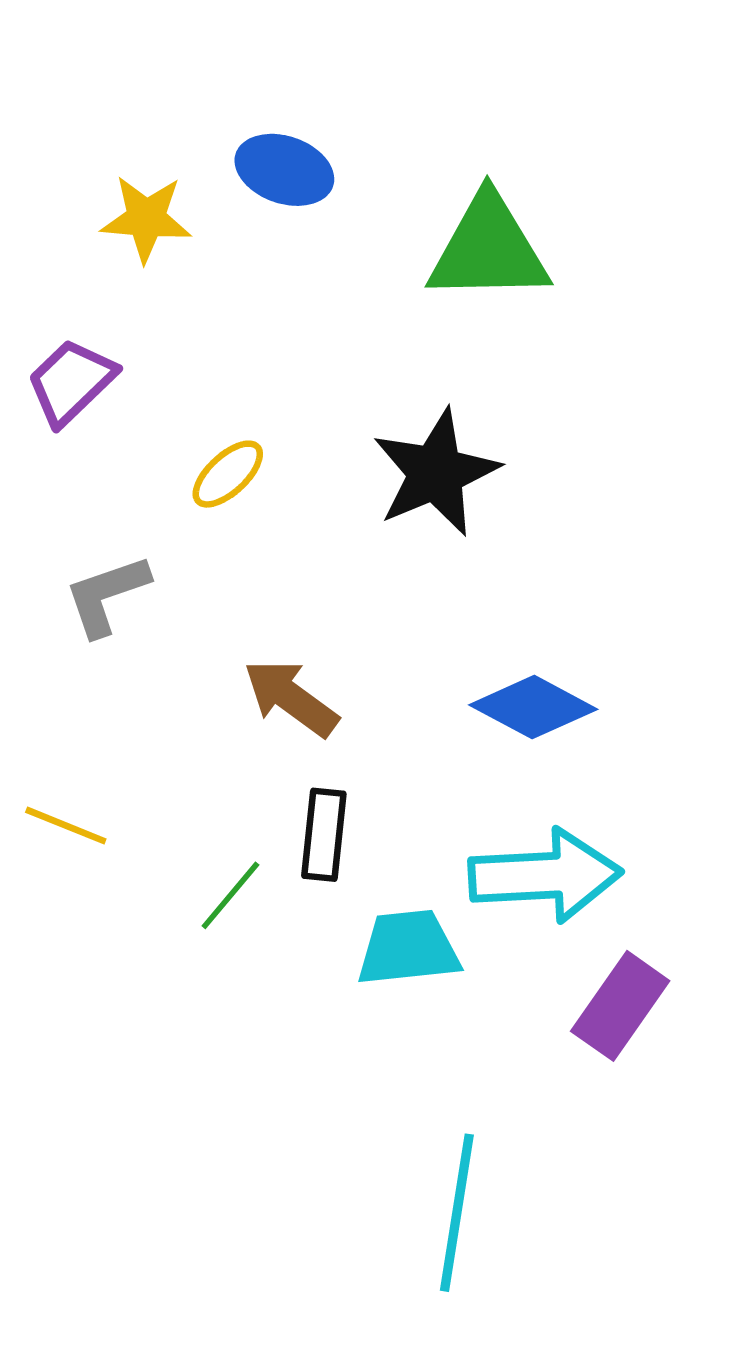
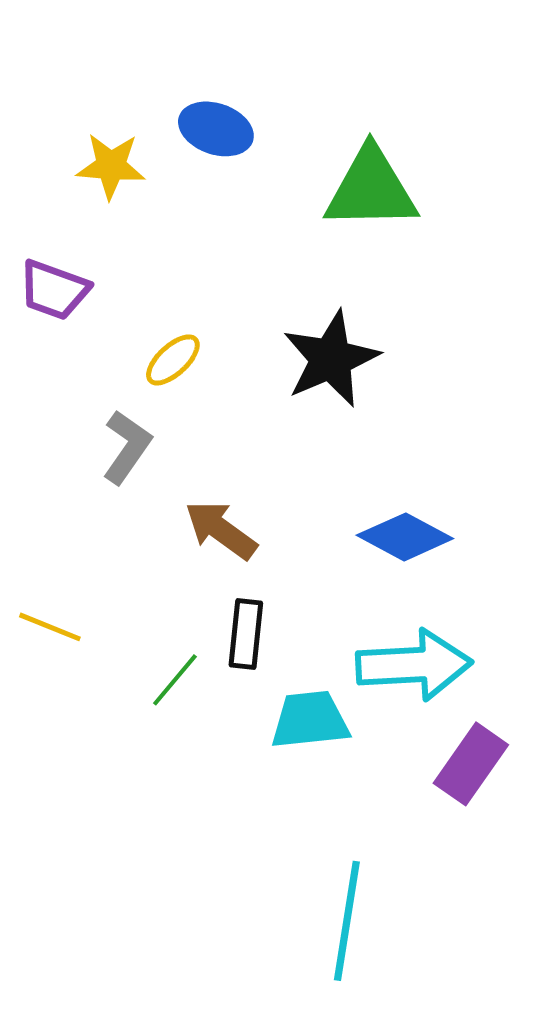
purple trapezoid: (71, 382) -> (54, 290), turned -116
gray L-shape: (107, 595) -> (127, 447), moved, turned 144

